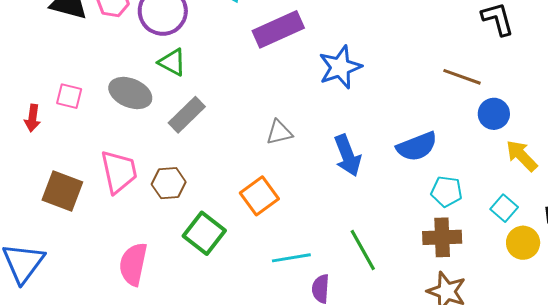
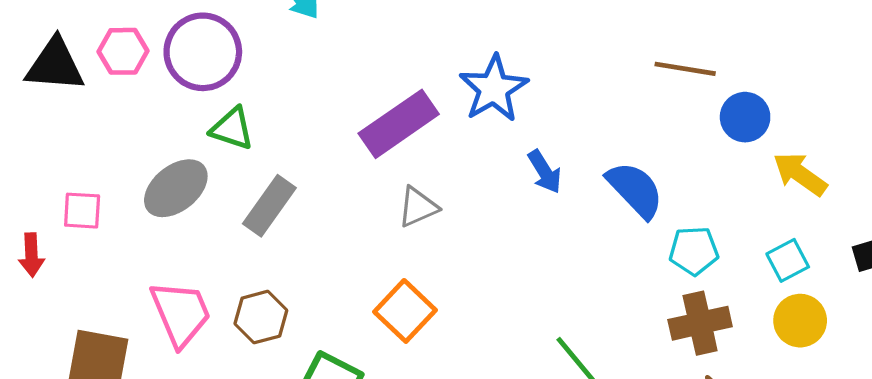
purple rectangle: (278, 29) -> (399, 124), moved
gray ellipse: (130, 93) -> (176, 188), turned -51
blue semicircle: (417, 147) -> (635, 190), turned -102
blue arrow: (348, 155) -> (545, 172), moved, size x0.7
cyan square: (504, 208) -> (788, 260), turned 32
yellow circle: (523, 243) -> (800, 321), moved

